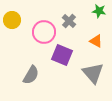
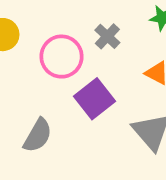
purple square: (62, 55) -> (95, 99), turned 30

